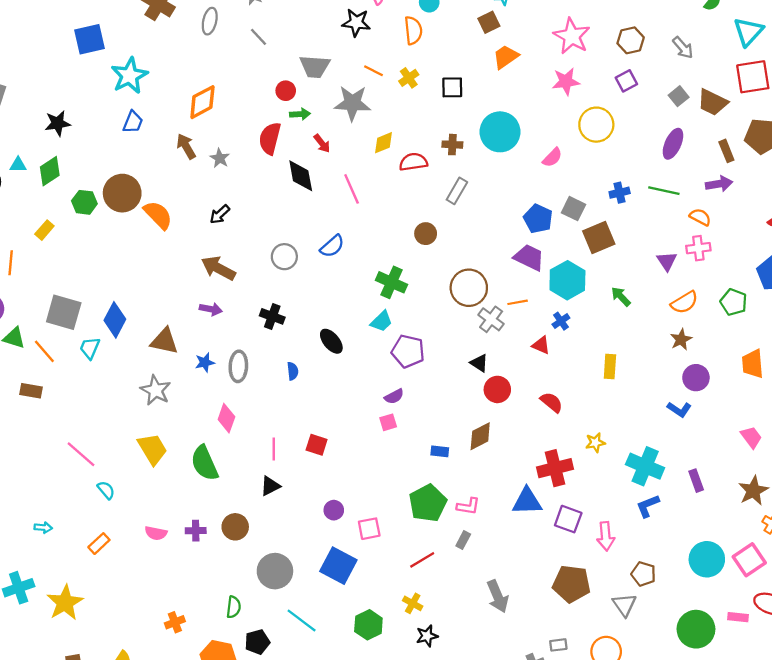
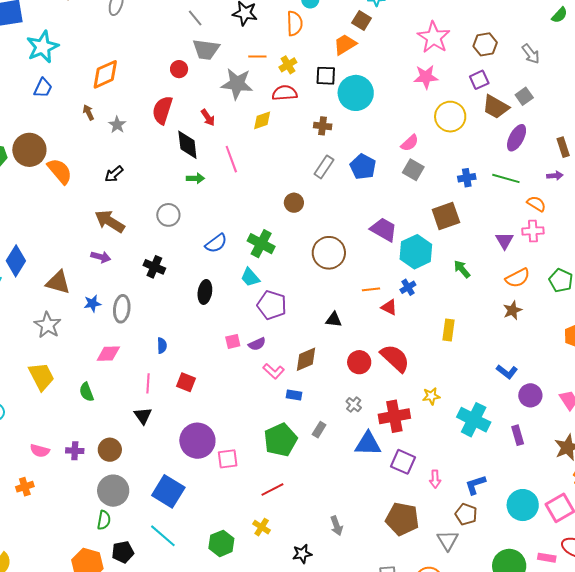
brown square: (489, 22) -> (362, 20), turned -36
gray line: (259, 37) -> (195, 18), moved
orange trapezoid: (506, 57) -> (345, 44), moved
orange line: (374, 71) -> (257, 57), turned -30
brown trapezoid: (712, 102) -> (496, 107), moved
green arrow: (300, 114) -> (195, 178), moved
cyan circle: (500, 132) -> (356, 93), moved
brown arrow: (186, 146) -> (88, 112), size x0.7
red semicircle: (413, 162) -> (285, 93), moved
purple arrow: (719, 184) -> (555, 176), size x0.7
gray square: (573, 209) -> (413, 170), moved
blue pentagon: (538, 219) -> (363, 167), moved
blue semicircle: (332, 246) -> (216, 243), moved
orange line: (518, 302) -> (371, 289), moved
gray cross: (491, 319) -> (354, 405), moved, size x0.7
cyan trapezoid: (381, 321) -> (250, 277), turned 90
black ellipse: (331, 341) -> (205, 292), turned 45
black triangle: (479, 363) -> (334, 320), turned -30
blue semicircle: (293, 371) -> (162, 346), moved
purple circle: (696, 378) -> (530, 395), moved
red circle: (497, 389) -> (359, 362), moved
red semicircle: (551, 402) -> (395, 358), size x1.5
pink diamond: (226, 418) -> (108, 354), turned 65
pink square: (388, 422) -> (233, 341), moved
brown diamond: (480, 436) -> (306, 359), moved
green semicircle: (205, 463) -> (86, 392), size x0.6
black triangle: (270, 486) -> (143, 416), turned -42
pink L-shape: (468, 506) -> (274, 371), moved, turned 30
blue L-shape: (648, 506) -> (475, 485), moved
purple circle: (334, 510) -> (197, 441), size x2.0
pink arrow: (606, 536) -> (435, 479), size x0.7
gray rectangle: (463, 540) -> (319, 430), moved
blue square: (338, 566) -> (168, 491), moved
gray circle: (275, 571) -> (113, 491), moved
gray arrow: (498, 596) -> (337, 526), size x0.7
orange cross: (175, 622) -> (25, 487), moved
black star: (427, 636) -> (302, 554), moved

